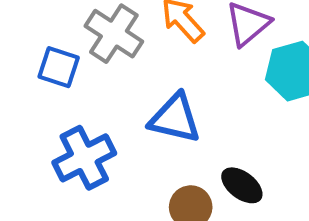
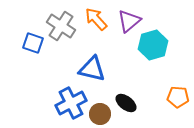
blue cross: (84, 158) -> (71, 103), moved

